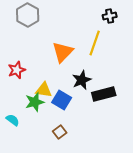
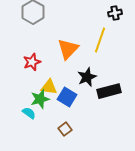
red star: (17, 70) -> (32, 62), moved
cyan semicircle: (13, 120) -> (29, 113), moved

